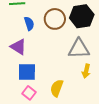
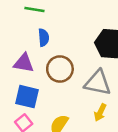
brown circle: (55, 19) -> (60, 69), moved
purple triangle: (18, 47) -> (24, 63), turned -36

